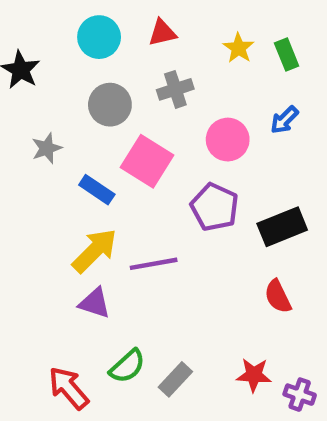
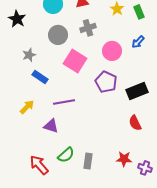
blue rectangle: (97, 190) -> (40, 77), moved
yellow arrow: (95, 251) -> (27, 107), moved, size x0.7
purple line: (154, 264) -> (64, 102), moved
gray rectangle: (175, 379) -> (88, 161), turned -35

